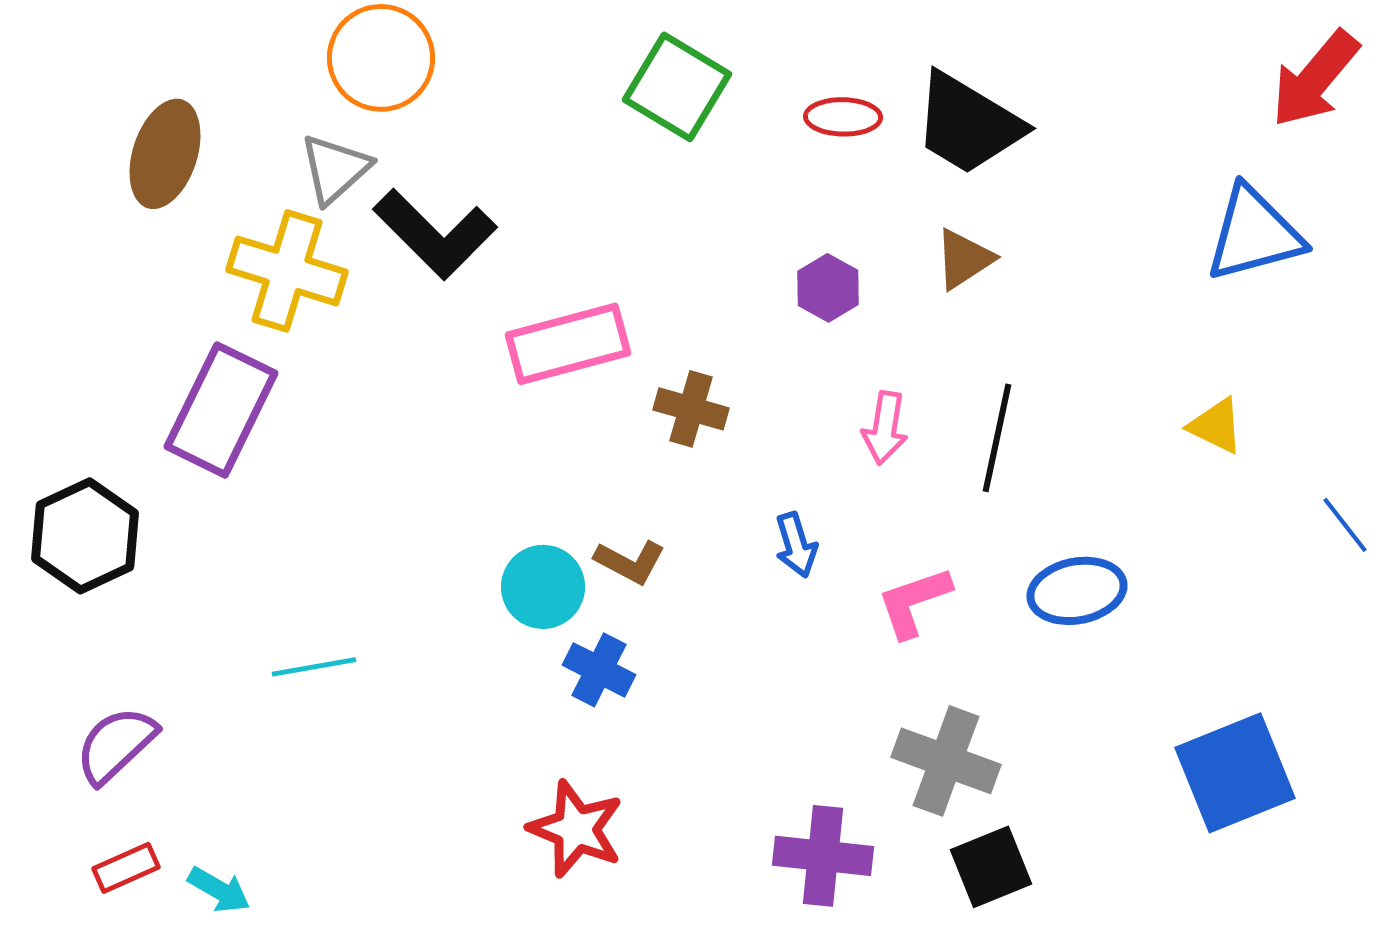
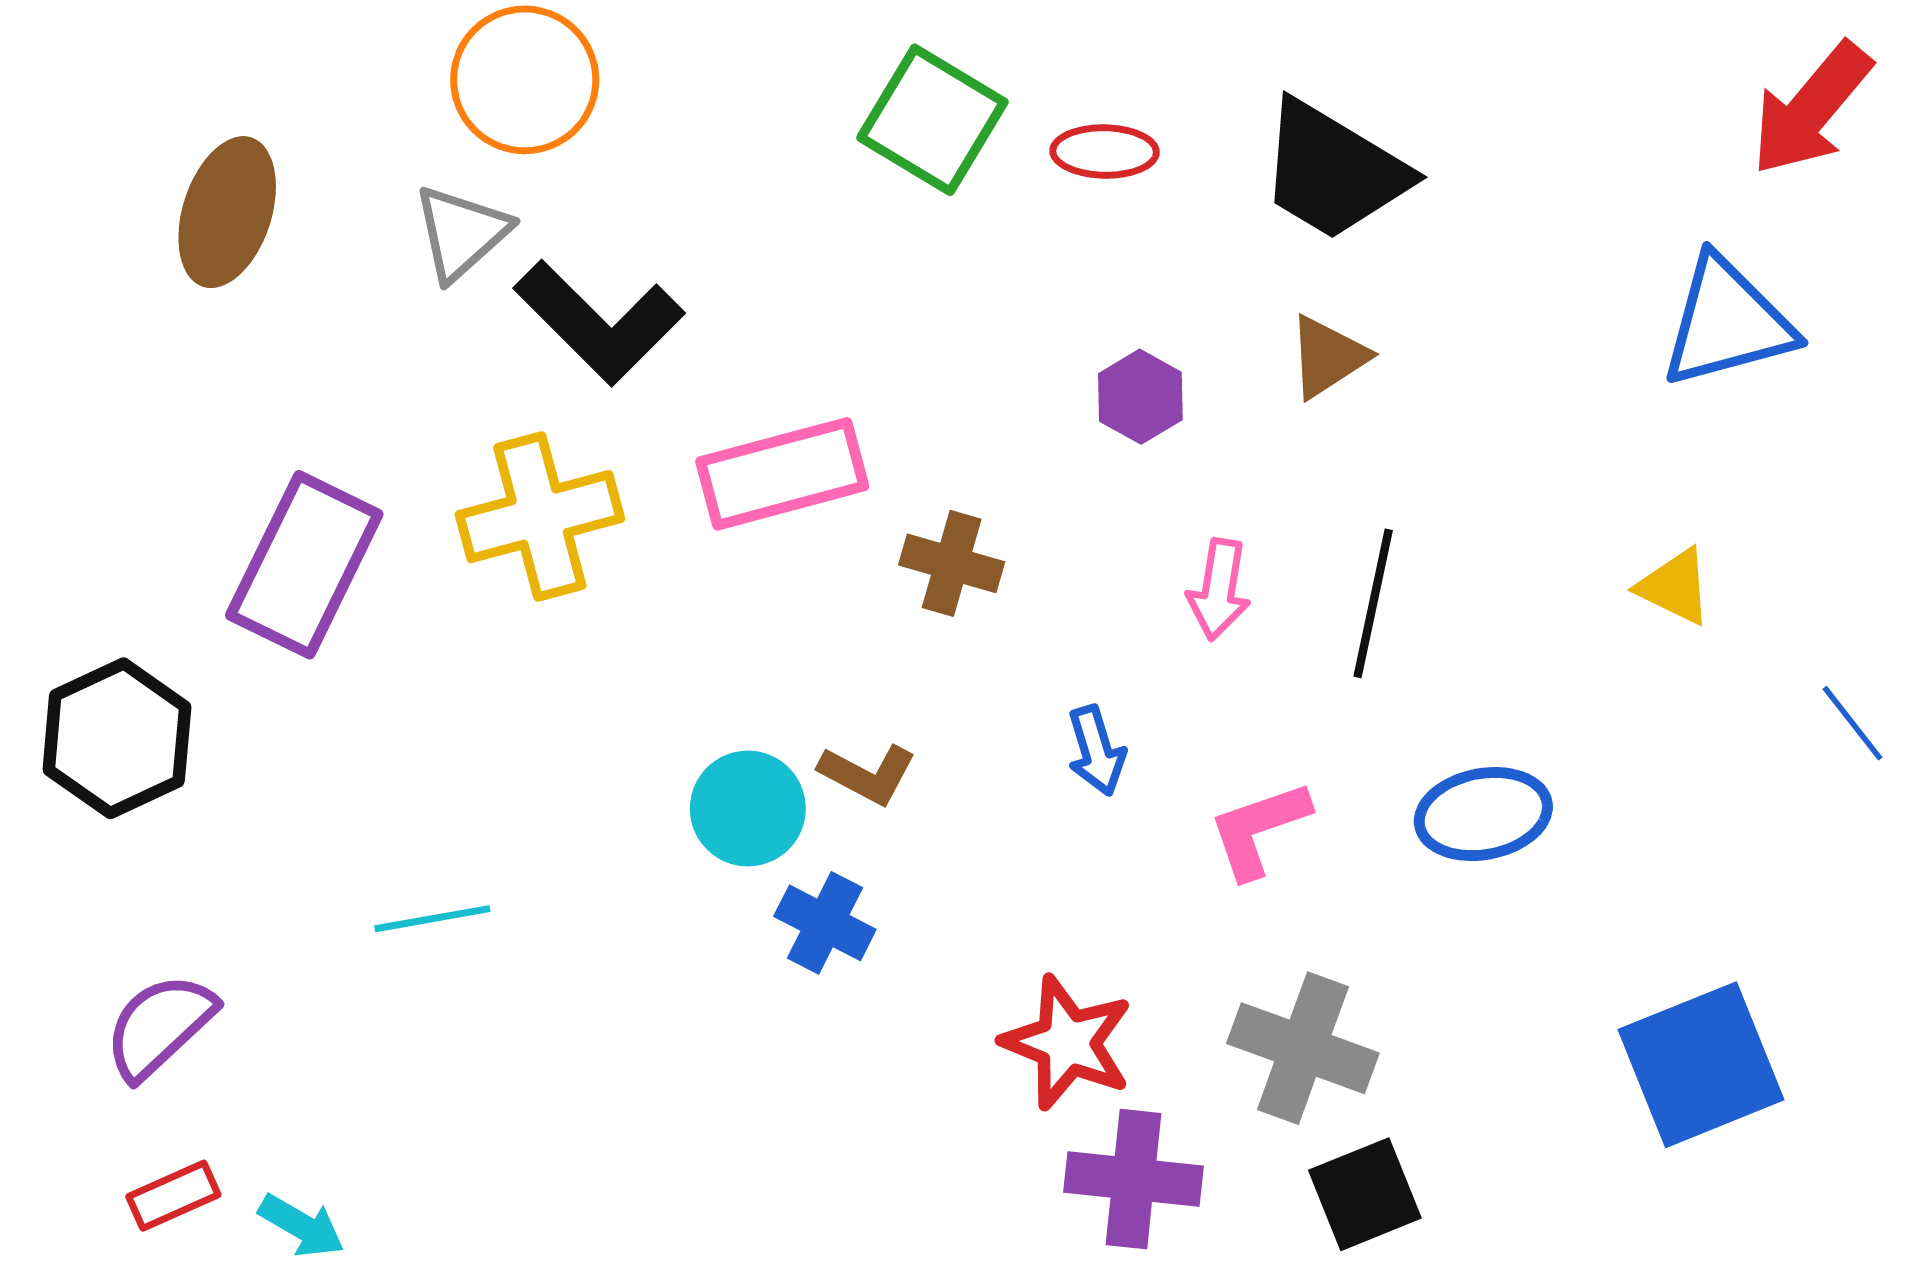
red ellipse: (843, 117) -> (1105, 152), moved
yellow cross: (287, 271) -> (540, 517), moved, turned -32
red star: (576, 829) -> (1067, 1043), moved

